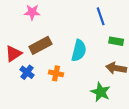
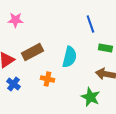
pink star: (32, 12) -> (15, 20), moved
blue cross: (27, 72) -> (13, 84), moved

